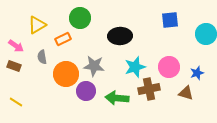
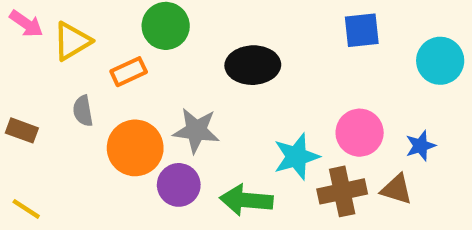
pink arrow: (16, 46) -> (26, 24), moved
cyan star: (135, 67) -> (296, 157), moved
brown cross: (149, 89) -> (342, 191), moved

